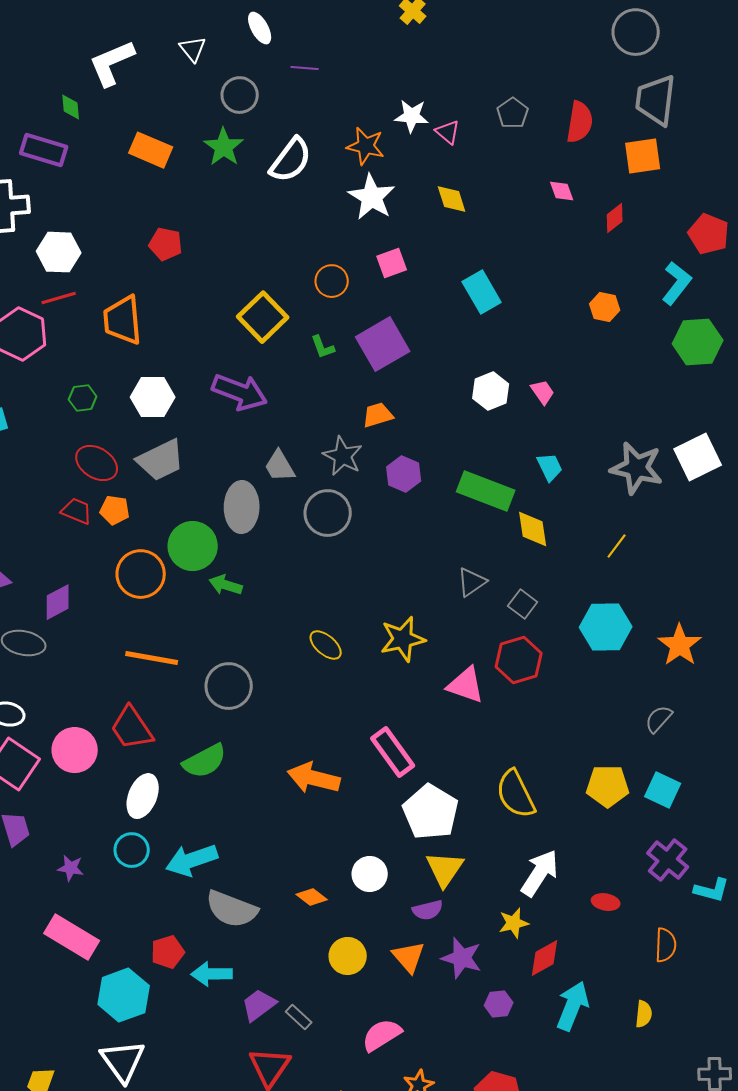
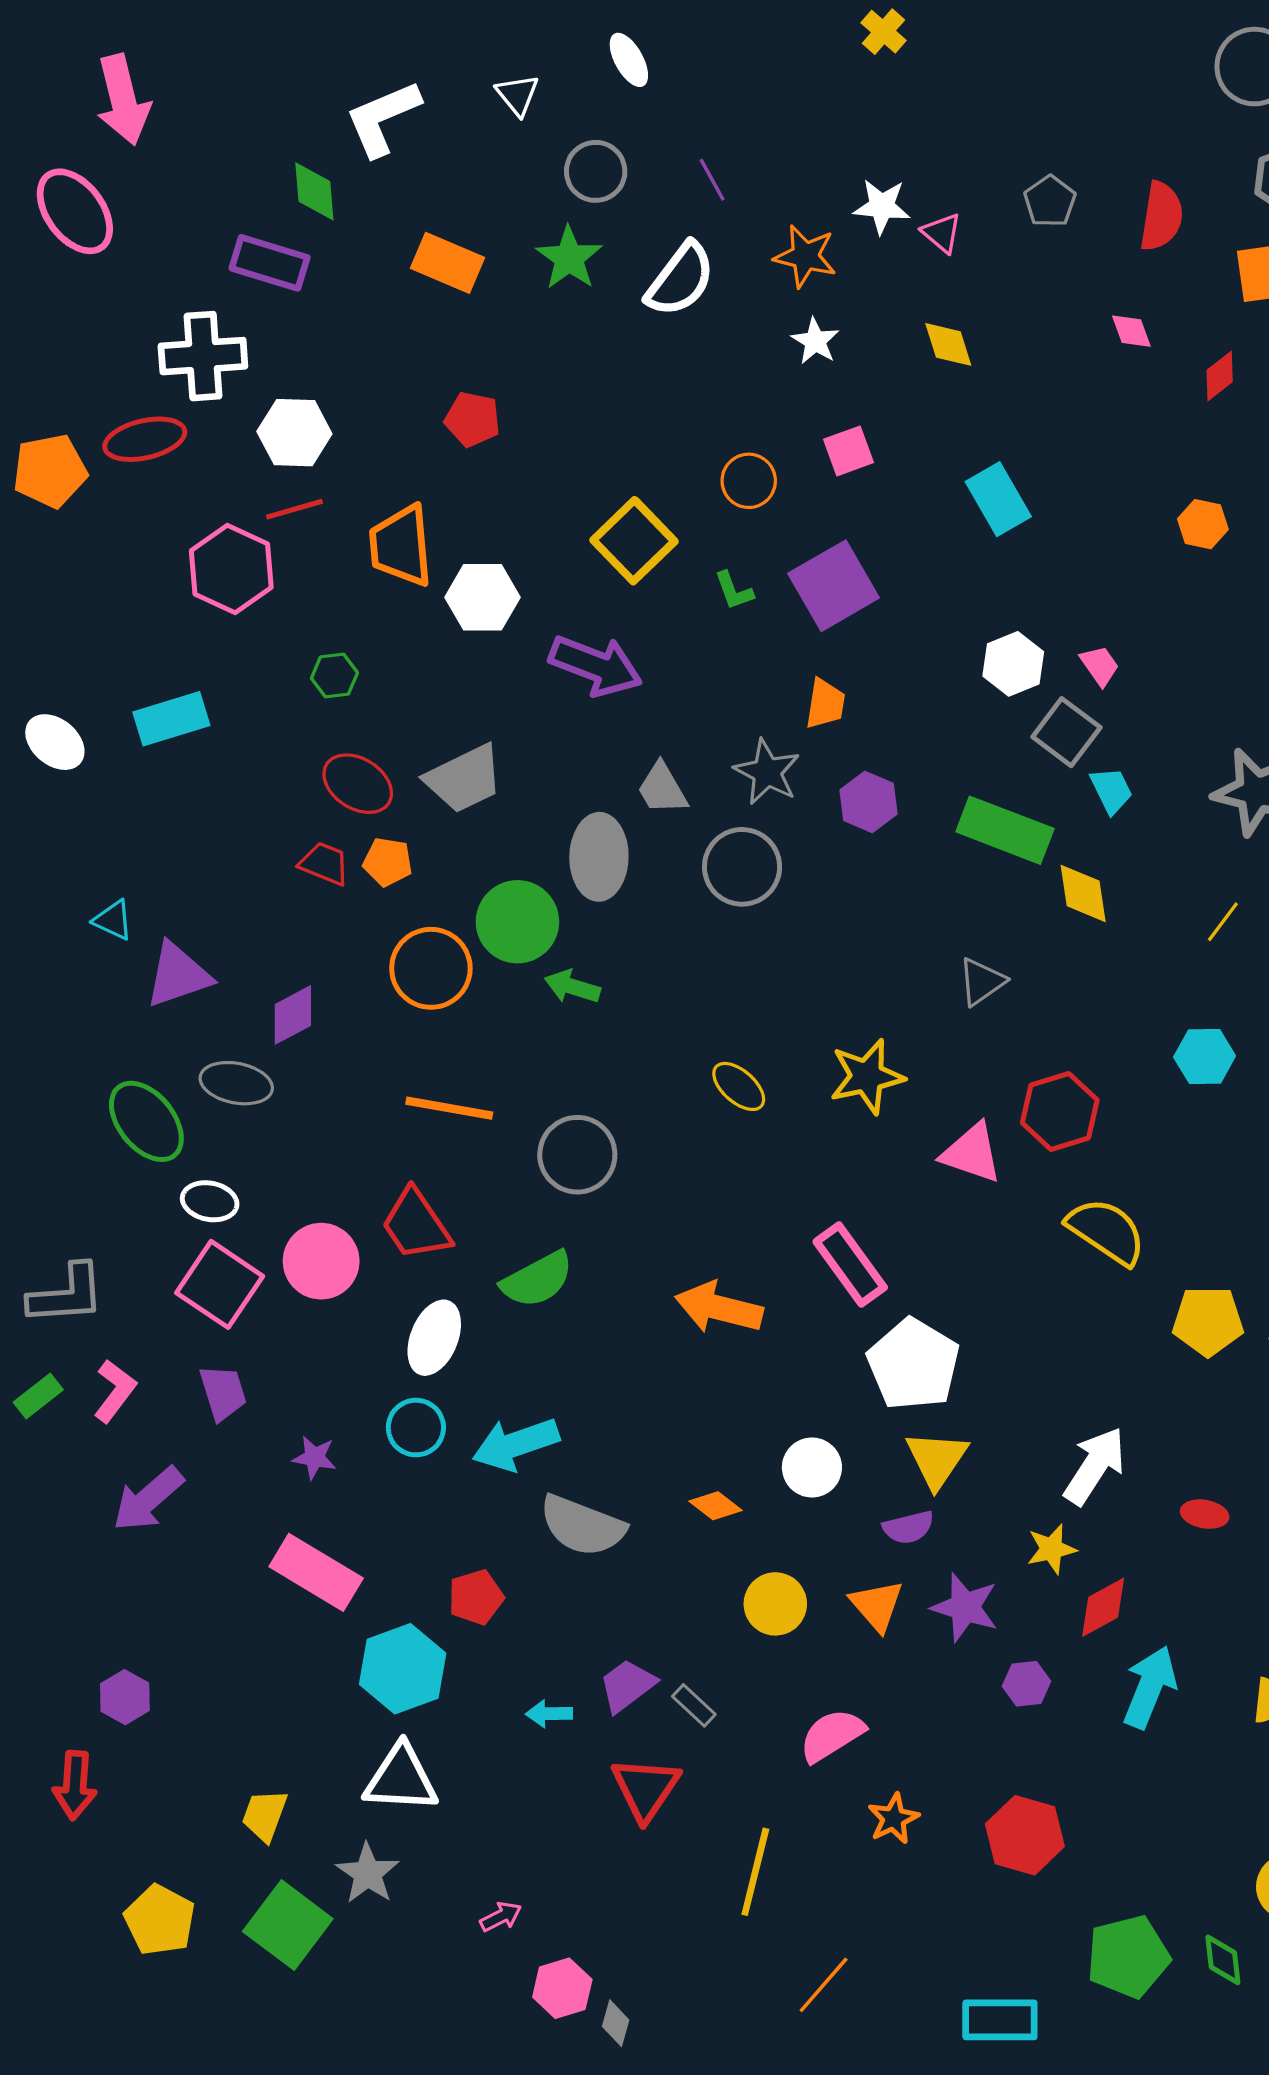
purple line: (305, 68) -> (712, 180), moved, turned 56
green diamond: (71, 107) -> (314, 191), size x1.4
white star: (372, 197) -> (815, 341), size x0.6
white hexagon: (153, 397) -> (482, 597), moved
orange trapezoid: (378, 415) -> (825, 704), turned 116
gray square: (523, 604) -> (1066, 732), moved, size x1.4
cyan hexagon: (606, 627) -> (1205, 1057), size x0.7
yellow semicircle: (516, 794) -> (1106, 1231), moved, turned 150
cyan arrow: (212, 974) -> (549, 1714), moved, size x0.7
white triangle: (123, 1061) -> (401, 1779), turned -51

